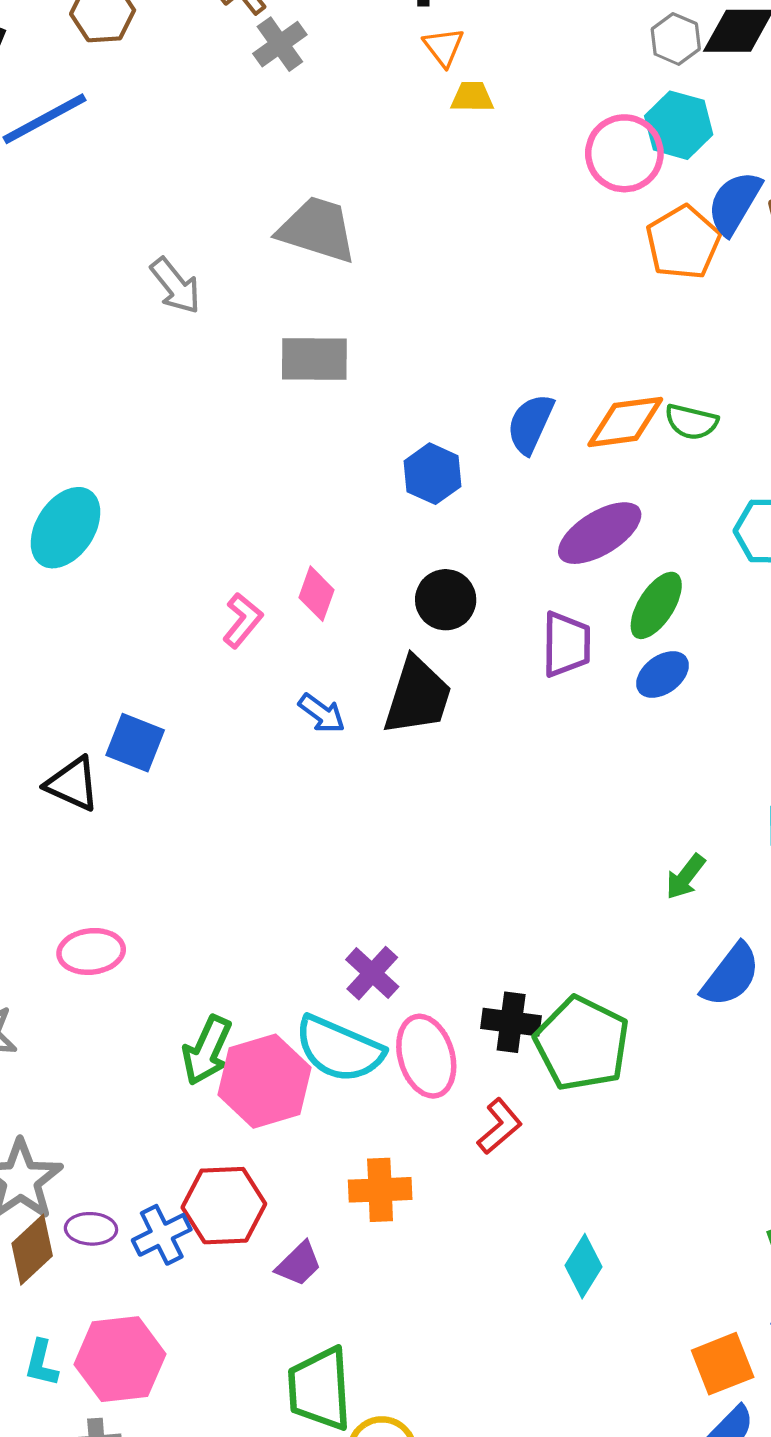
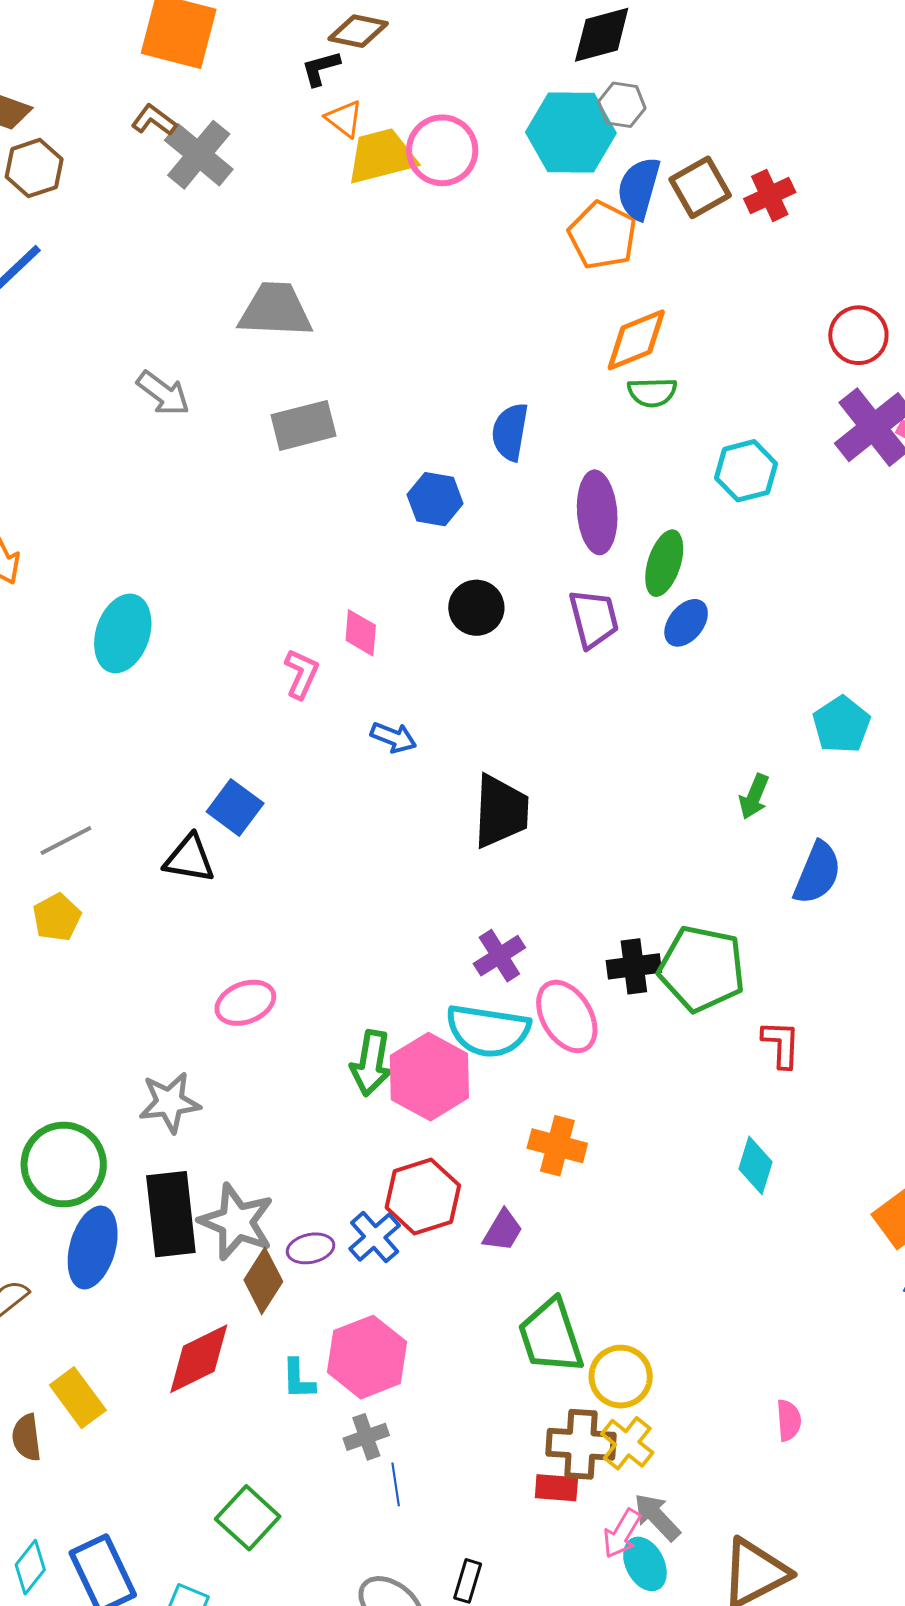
gray hexagon: (676, 39) -> (622, 105), moved
gray cross: (280, 44) -> (199, 155), size x1.4
yellow trapezoid: (472, 97) -> (381, 156), size x1.8
cyan hexagon: (679, 125) -> (571, 133), size x1.4
pink circle: (624, 153) -> (442, 150), moved
orange diamond: (625, 422) -> (636, 340), moved
purple ellipse: (600, 533) -> (597, 512), turned -48
black trapezoid: (418, 696) -> (501, 811), moved
blue square: (135, 743) -> (235, 807), turned 30
purple cross: (372, 973) -> (499, 956), turned 30
red L-shape: (500, 1126) -> (781, 1044), moved, turned -32
orange cross: (380, 1190) -> (557, 1146), turned 32

